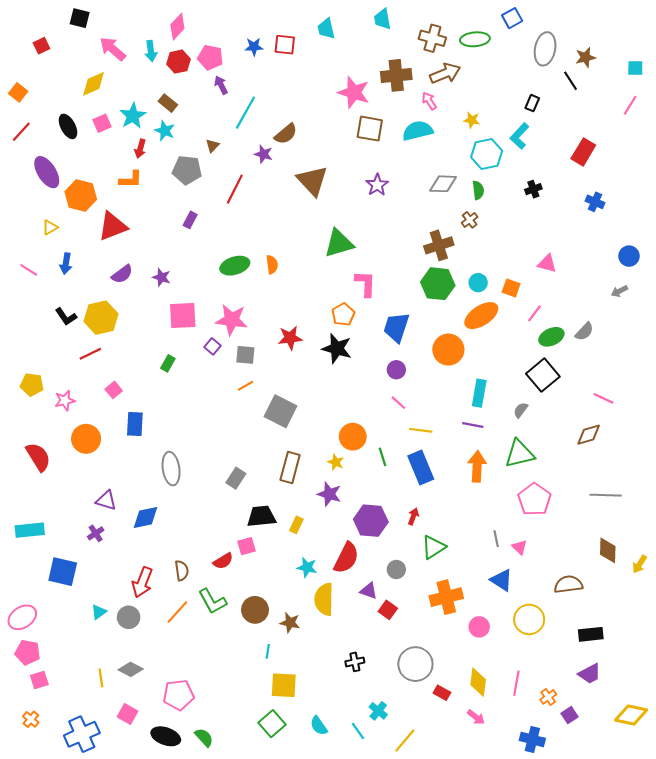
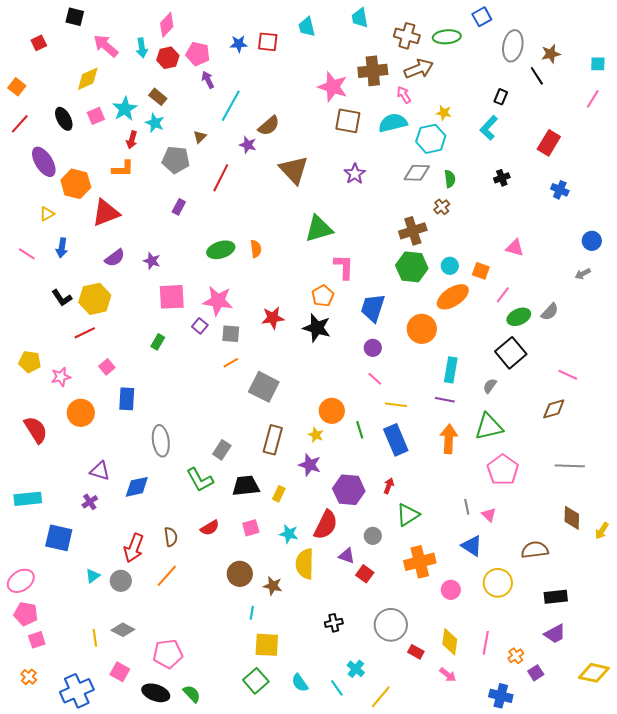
cyan hexagon: (487, 154) -> (431, 139), moved
pink square: (246, 546) -> (251, 528), moved
green L-shape: (212, 601) -> (200, 480), moved

